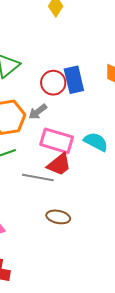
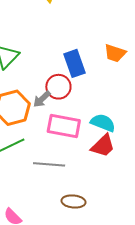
red circle: (53, 83) -> (58, 87), moved
red trapezoid: (59, 164) -> (103, 146), moved

